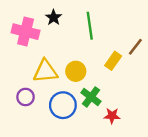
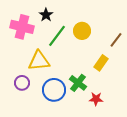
green line: (90, 26) -> (57, 36), moved, turned 45
yellow rectangle: (113, 61) -> (101, 63), moved
yellow circle: (76, 71) -> (82, 31), moved

